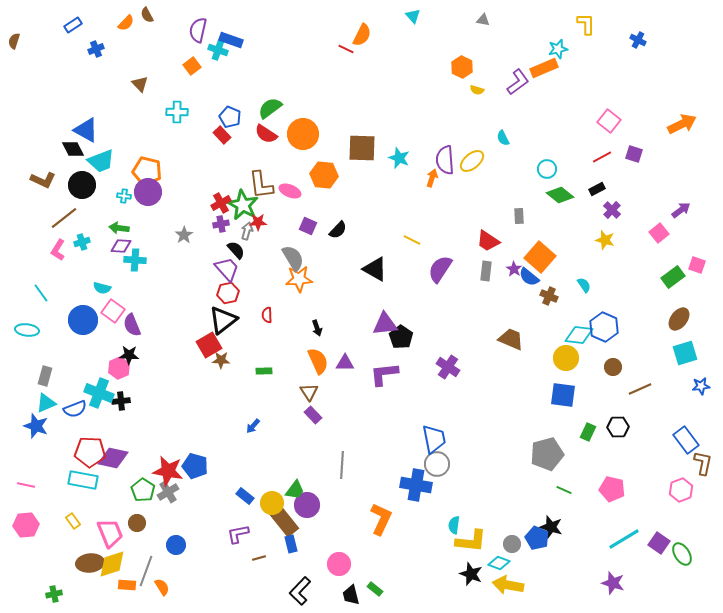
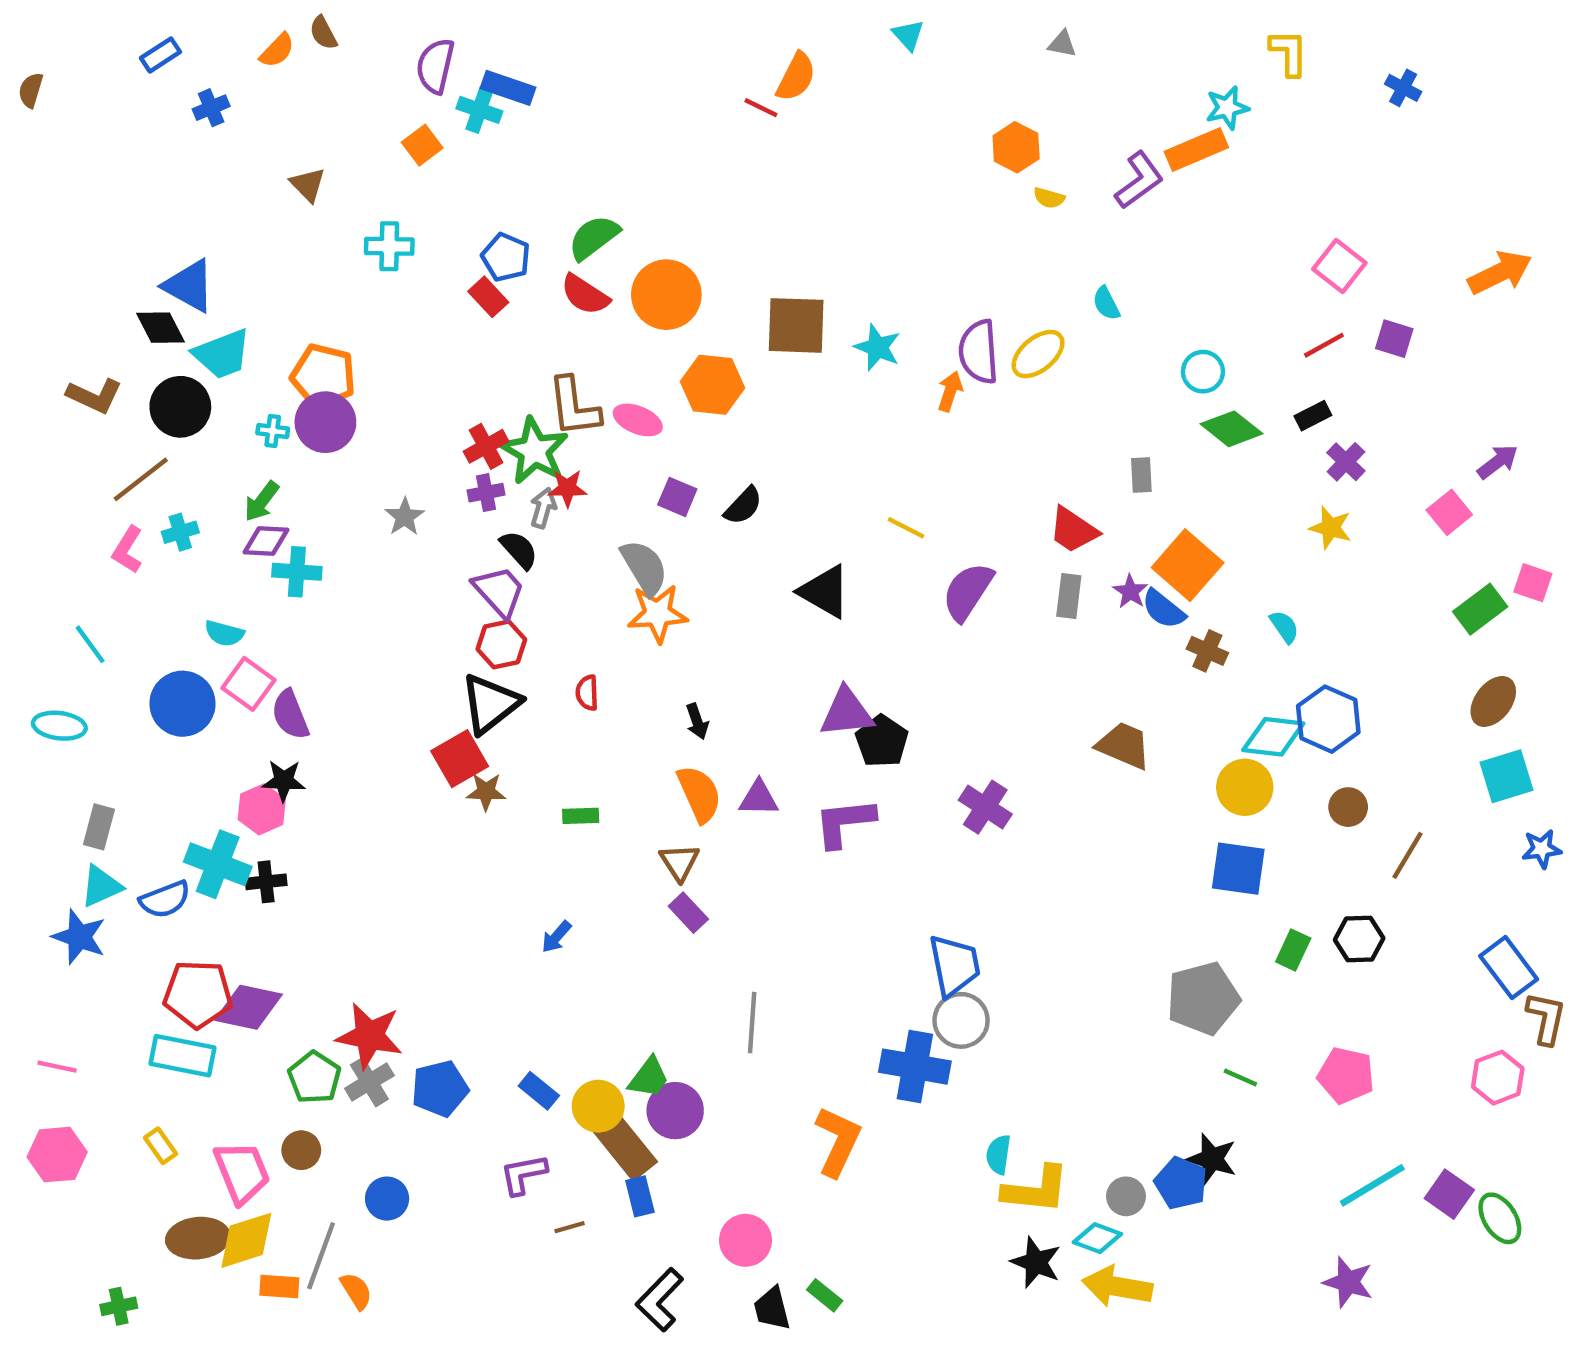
green arrow: (119, 228) -> (262, 501), turned -60
brown line: (640, 389) -> (1408, 855), turned -35
blue pentagon: (195, 466) -> (440, 1089), moved, turned -30

